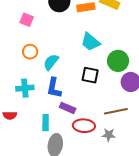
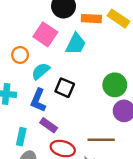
pink square: (27, 20) -> (45, 34), moved, size x1.5
cyan trapezoid: (91, 42) -> (76, 44), moved, turned -115
black square: (90, 75) -> (65, 88), moved

